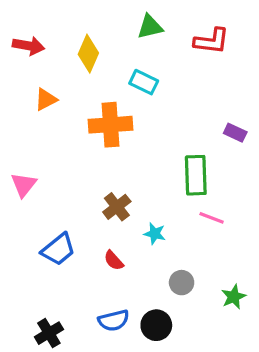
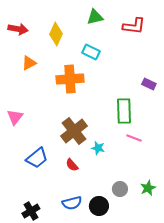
brown cross: (117, 207) -> (74, 131), size x1.5
gray circle: (182, 283) -> (120, 189), moved

